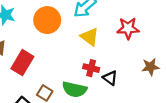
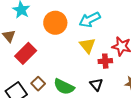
red cross: (91, 68) -> (105, 61), moved, turned -32

